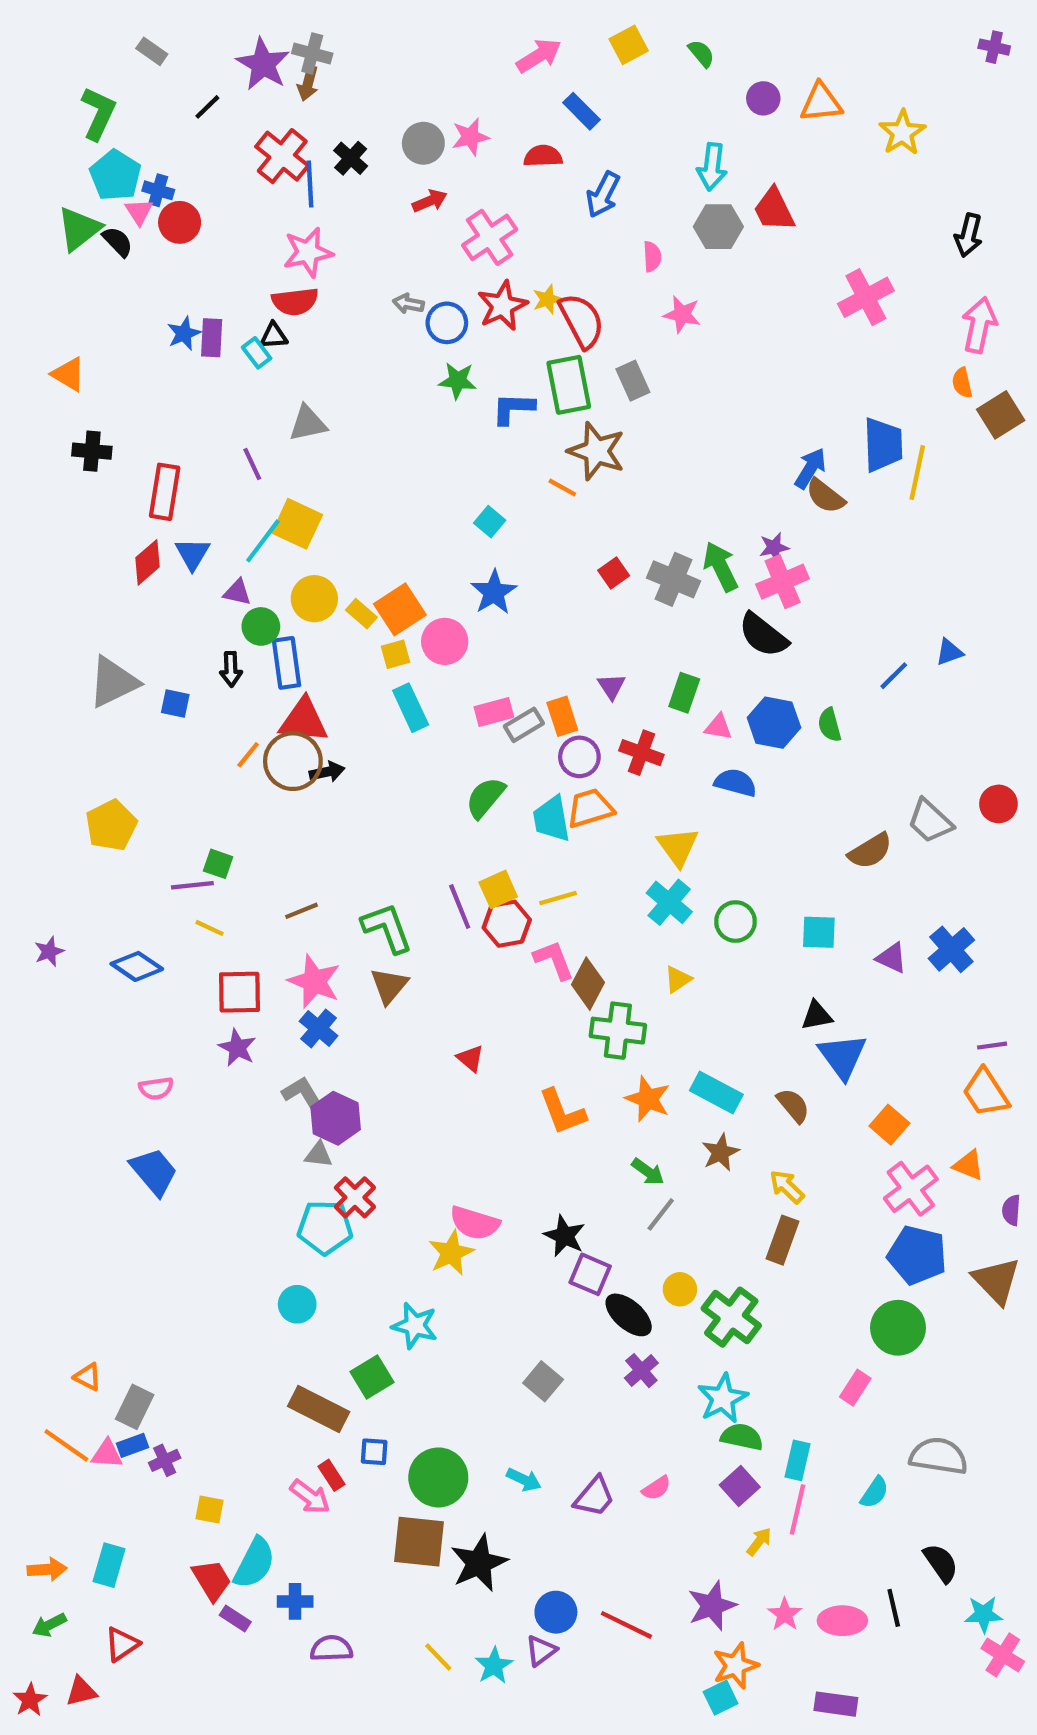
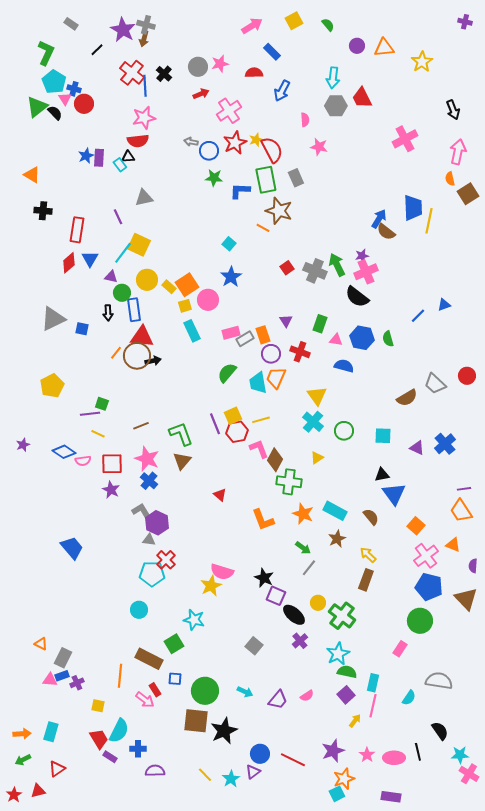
black arrow: (969, 235) -> (453, 110), turned -36
orange trapezoid: (590, 808) -> (276, 378), turned -50
pink semicircle: (156, 1088) -> (83, 461), moved
orange line: (66, 1445) -> (120, 676), moved, turned 60

